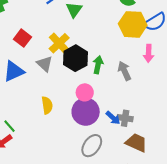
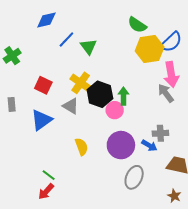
pink arrow: (149, 53) -> (171, 74), size x1.4
gray arrow: (124, 71) -> (166, 93), moved
pink circle: (85, 92) -> (115, 110), moved
gray cross: (125, 118) -> (160, 133), moved

